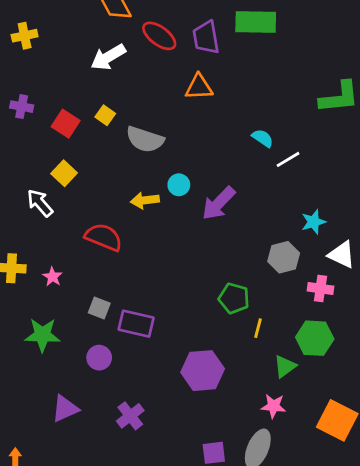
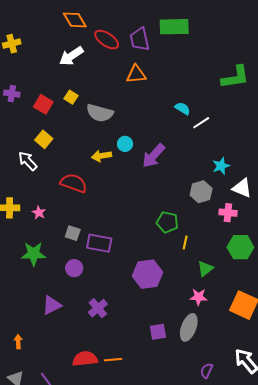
green hexagon: (315, 338) -> (240, 247), moved

